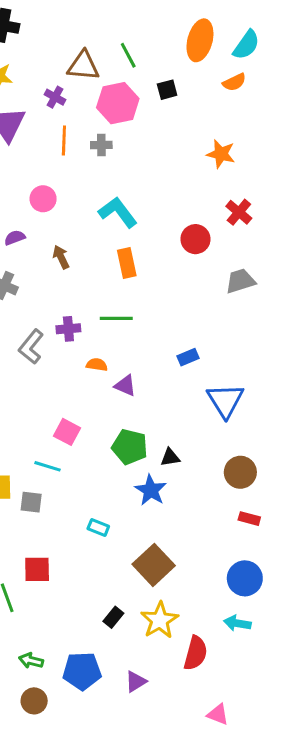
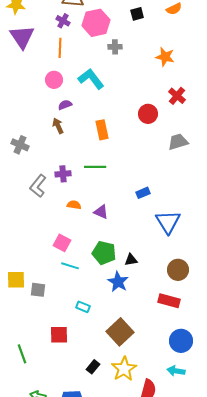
black square: (167, 90) -> (137, 14), moved
purple cross: (55, 97) -> (63, 21), moved
gray cross: (101, 145) -> (115, 47), moved
pink circle: (43, 199) -> (54, 80), moved
cyan L-shape: (118, 212) -> (91, 79), moved
purple semicircle: (15, 238) -> (65, 105), moved
orange semicircle: (97, 365) -> (74, 205), moved
cyan line: (48, 466) -> (70, 266), moved
red rectangle: (249, 519) -> (169, 301), moved, size x1.5
red square: (37, 569) -> (59, 335), moved

